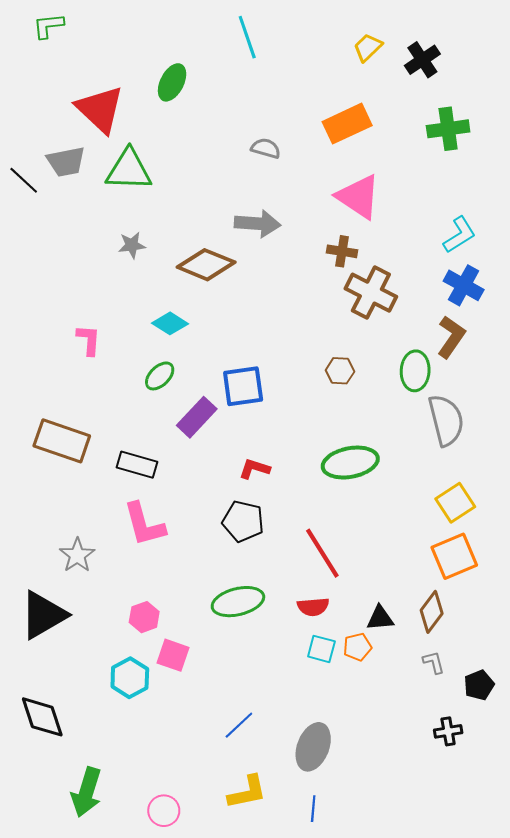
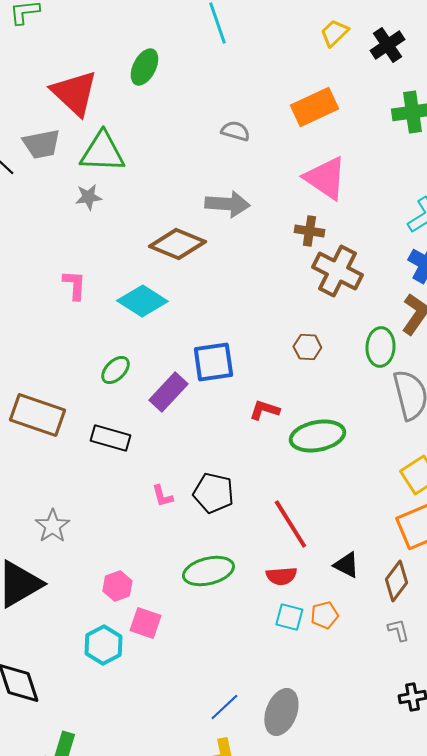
gray star: (132, 245) -> (88, 197), moved
cyan diamond: (170, 323) -> (142, 301), size x1.4
pink L-shape: (89, 340) -> (74, 285), moved
green ellipse: (160, 376) -> (115, 370), moved
red L-shape: (254, 469) -> (264, 410), moved
pink L-shape: (144, 524) -> (162, 496), moved, size x0.5
black triangle: (380, 618) -> (346, 565), moved, turned 32
blue line: (239, 725) -> (224, 707), moved

